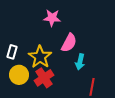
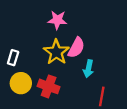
yellow star: (40, 57) -> (56, 52), moved
red cross: (44, 78) -> (49, 86), turned -36

